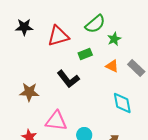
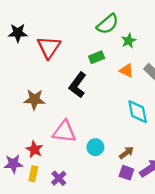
black star: (24, 27) -> (18, 33), moved
red triangle: (58, 36) -> (49, 47), moved, turned -40
black L-shape: (68, 79) -> (78, 85), turned 75

